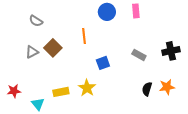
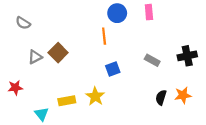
gray semicircle: (36, 21) -> (23, 23), moved
orange line: (84, 36) -> (104, 36), moved
red star: (14, 91) -> (15, 88), moved

